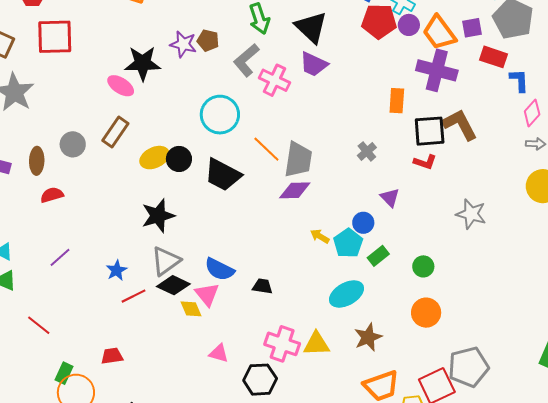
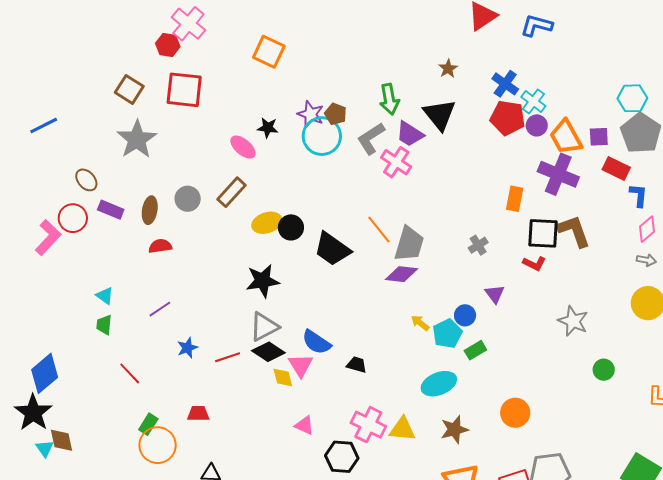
black star: (143, 63) -> (268, 128), size x0.6
purple trapezoid: (314, 64) -> (410, 134), moved
cyan circle: (220, 115) -> (322, 136), moved
green circle: (423, 266) -> (604, 370), moved
blue star: (117, 270) -> (187, 348), moved

